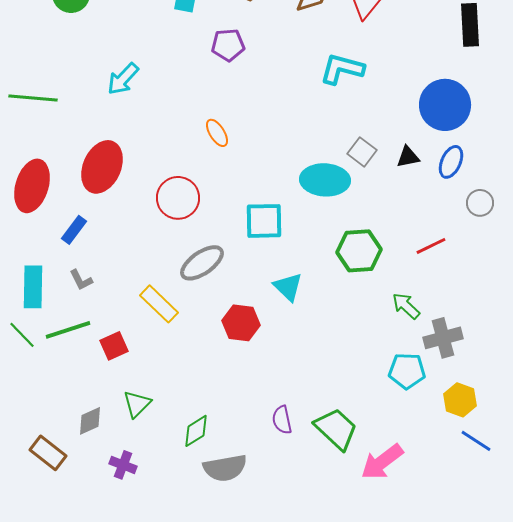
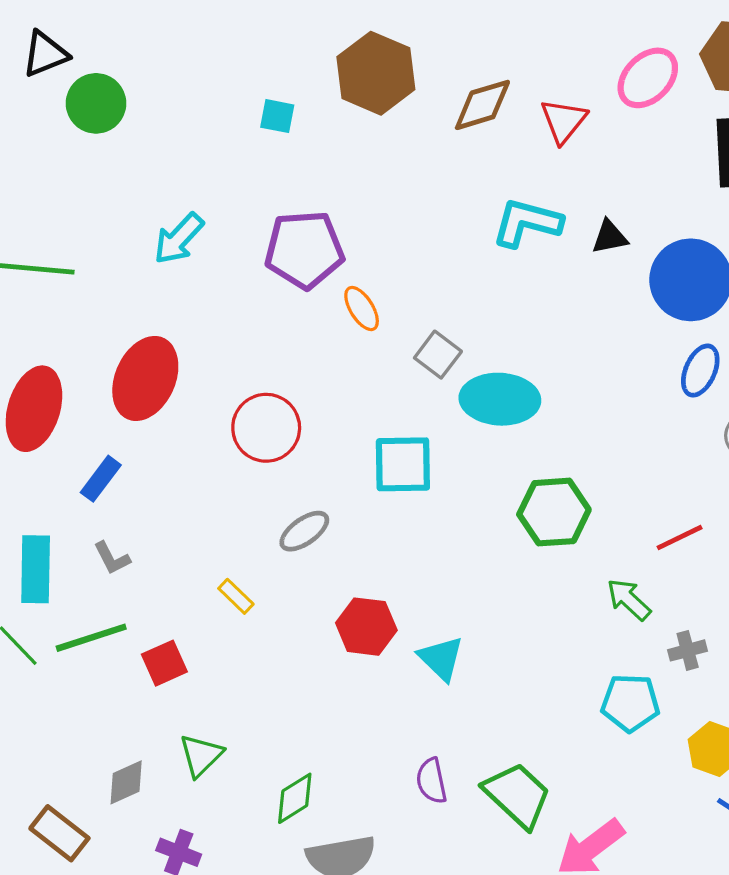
purple pentagon: (228, 45) -> (304, 250), moved, size x1.5
orange ellipse: (217, 133) -> (362, 309), moved
gray square: (362, 152) -> (438, 355), moved
black triangle: (408, 157) -> (610, 237), moved
red line: (431, 246) -> (680, 537), moved
gray ellipse: (202, 263) -> (304, 531), size x0.7
cyan triangle: (288, 287) -> (441, 658), moved
yellow rectangle: (159, 304) -> (236, 596), size x0.6
gray cross: (443, 338) -> (688, 650), size x0.6

